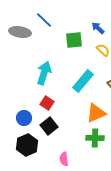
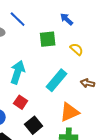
blue arrow: (98, 28) -> (67, 19), moved
black square: (49, 126) -> (34, 125), moved

